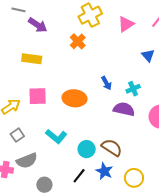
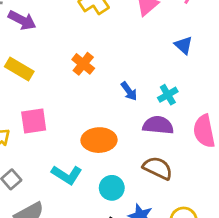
orange cross: (78, 41) -> (83, 64), moved
yellow rectangle: (32, 59) -> (19, 69), turned 30
orange ellipse: (74, 98) -> (99, 140), moved
brown semicircle: (112, 148) -> (158, 168), moved

